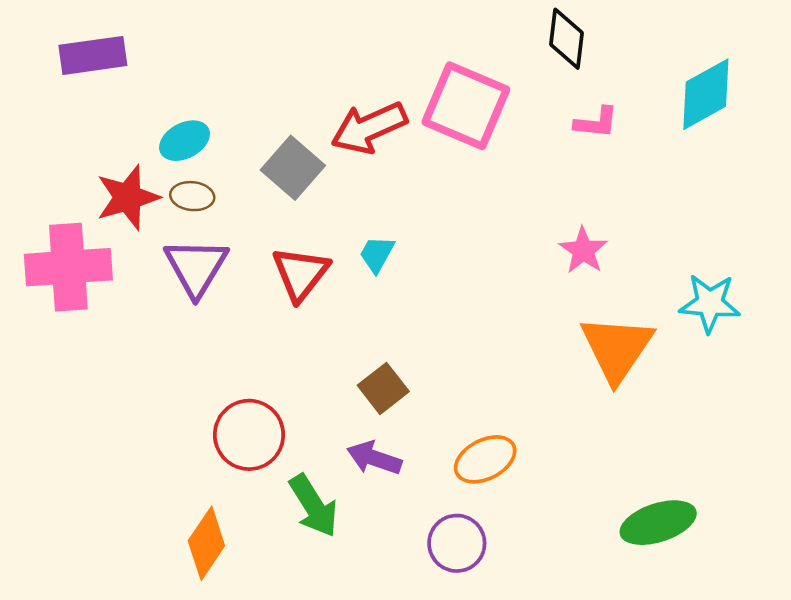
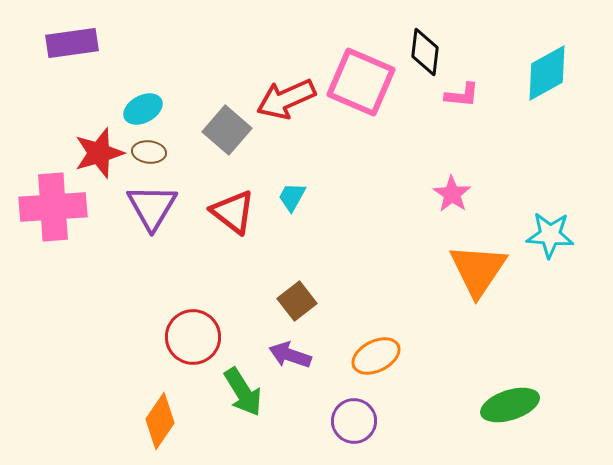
black diamond: (566, 39) -> (425, 52), moved
red triangle: (301, 274) -> (233, 212), turned -30

